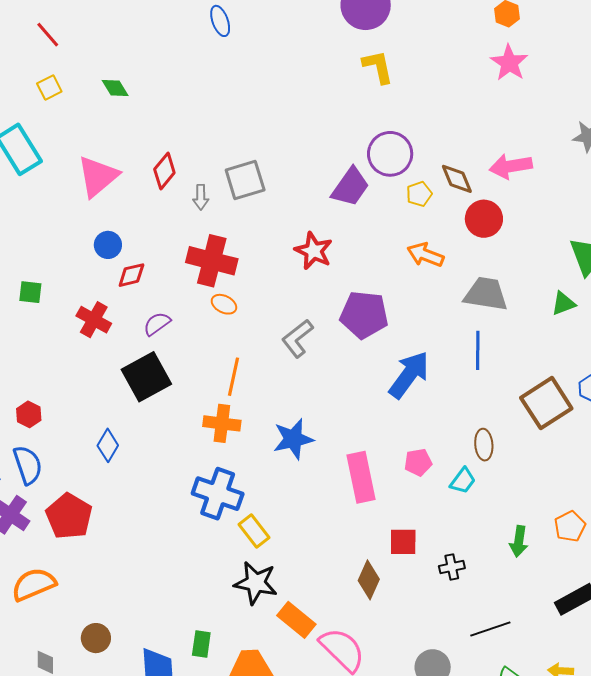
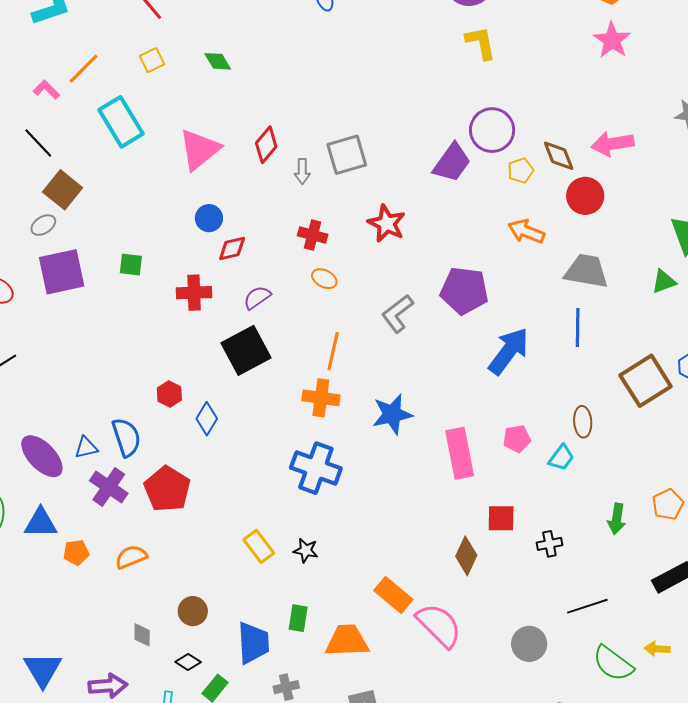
red star: (314, 251) -> (387, 223), moved
red cross: (212, 261) -> (313, 235), size x0.6
red cross: (94, 320) -> (194, 293), turned -32
red hexagon: (29, 414) -> (169, 394), moved
yellow rectangle: (254, 531) -> (259, 546), moved
black star: (256, 583) -> (306, 550), moved, size x0.6
orange semicircle: (34, 584) -> (131, 557), size x0.7

